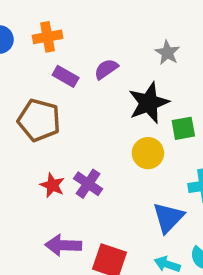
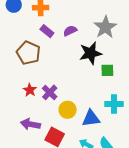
gray star: (167, 53) -> (105, 27), size x1.6
yellow circle: (148, 153) -> (68, 110), moved
blue triangle: (168, 218) -> (91, 118), turned 30

